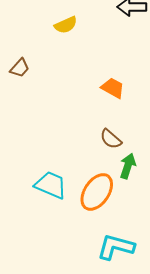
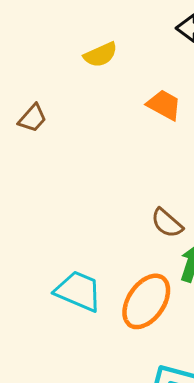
orange trapezoid: (113, 88) -> (164, 105), moved

